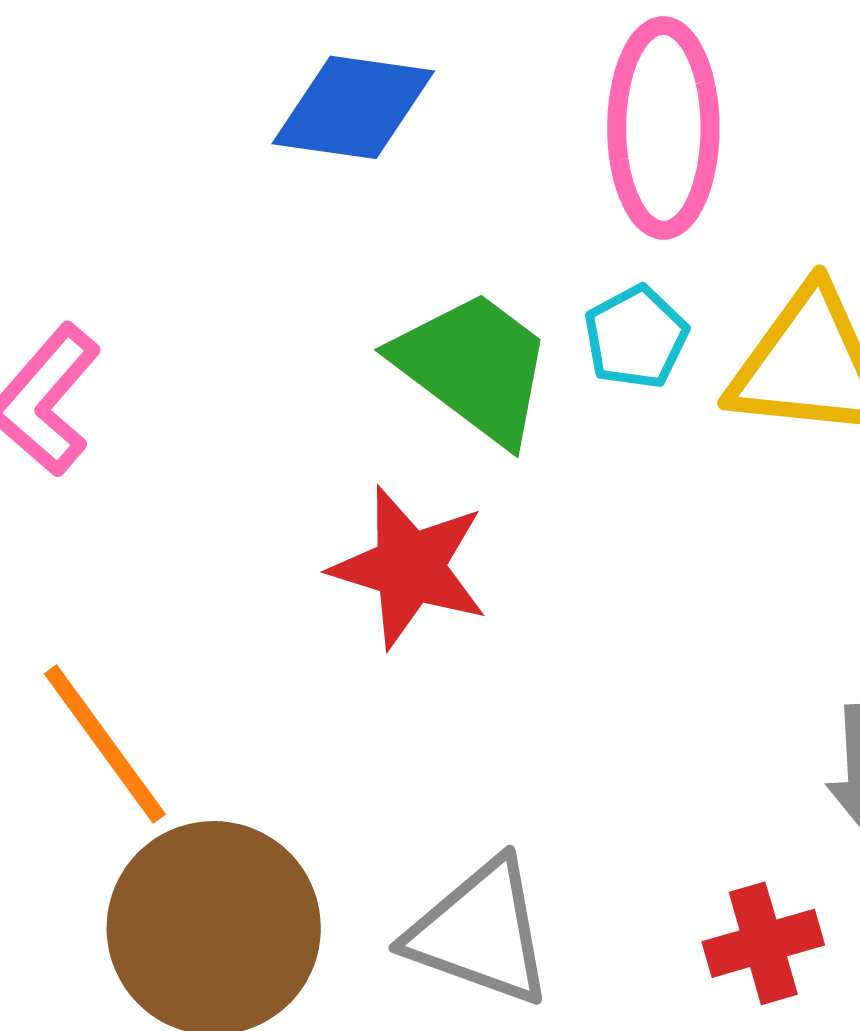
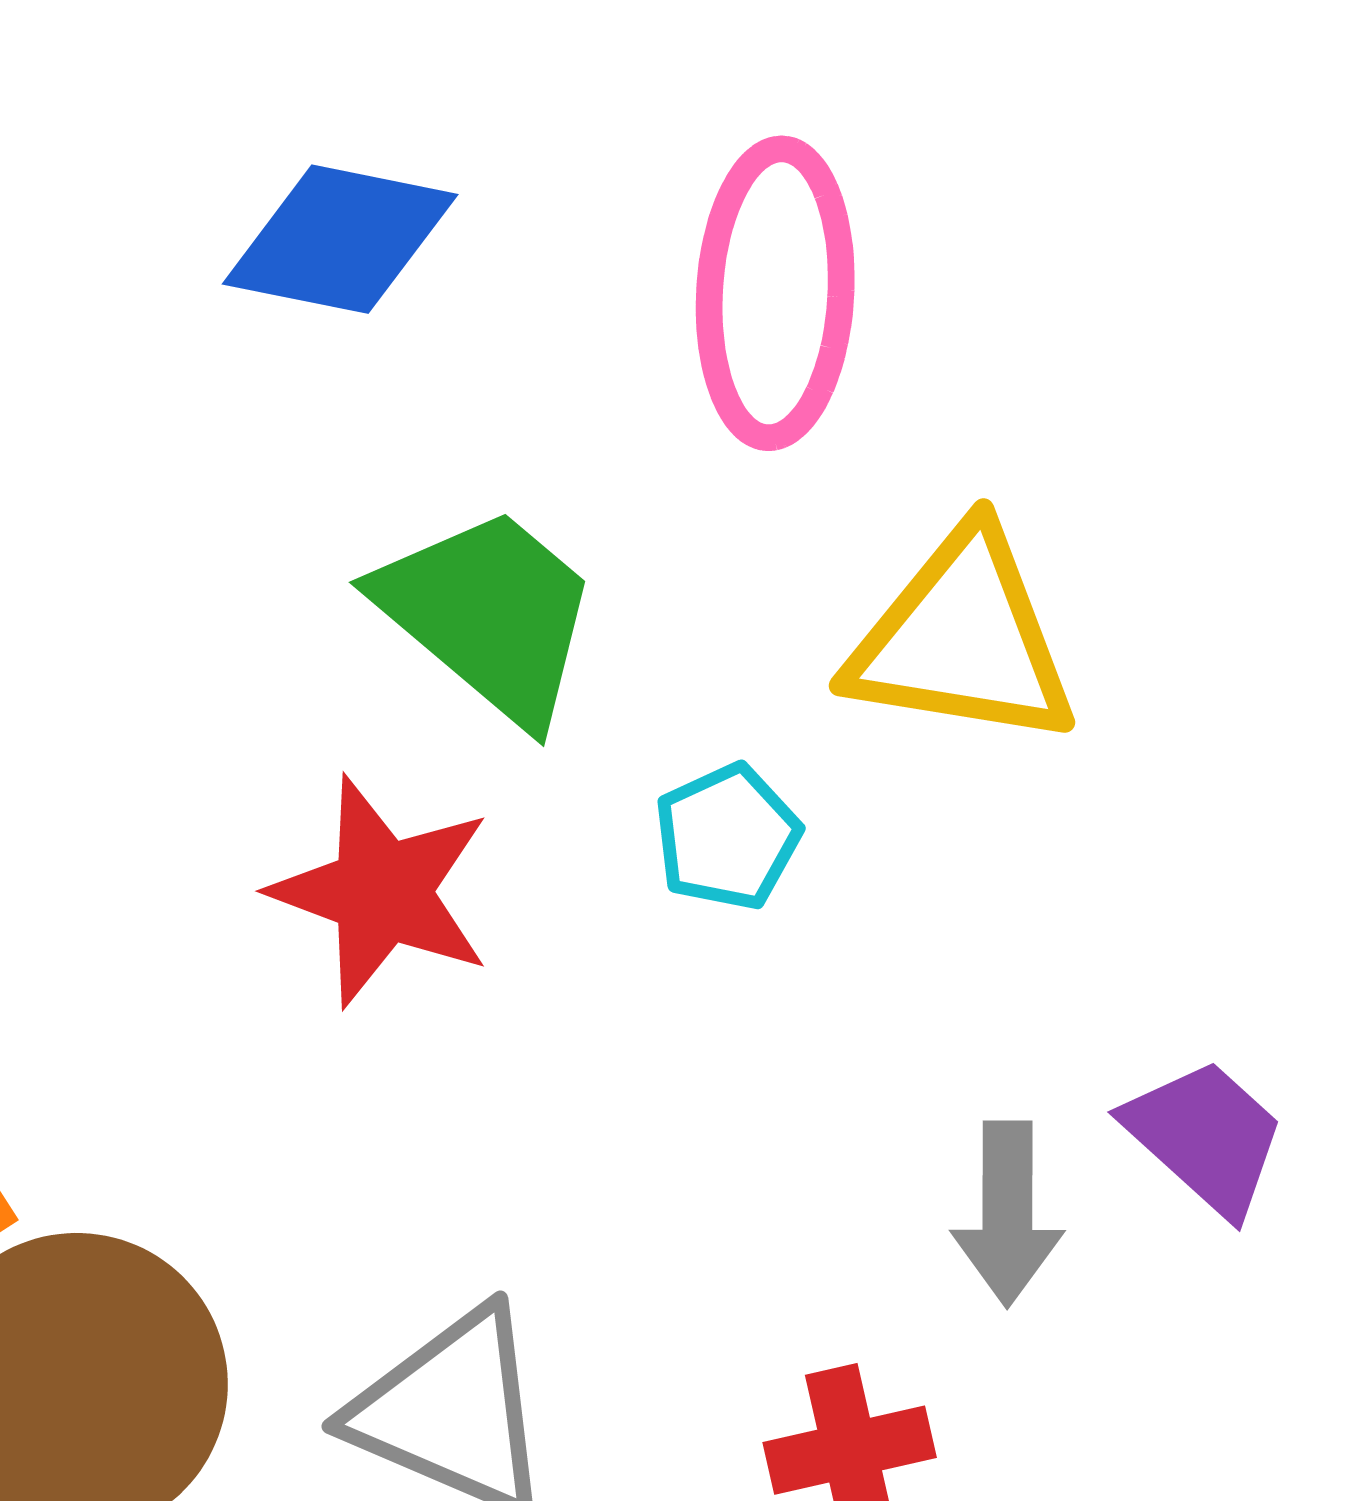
cyan pentagon: (636, 337) -> (727, 837), moved

